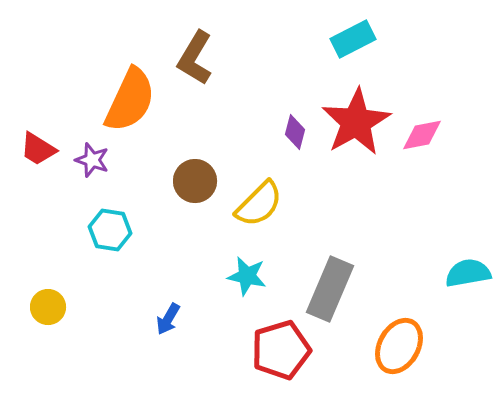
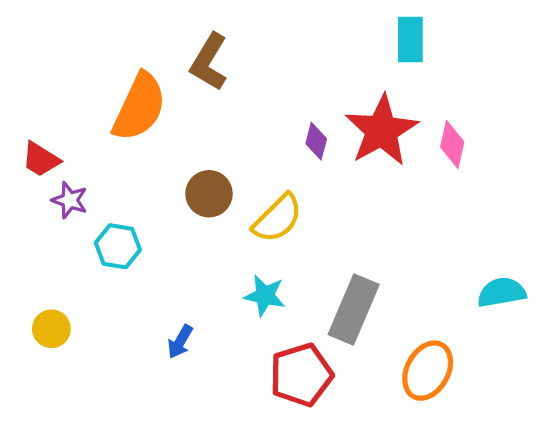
cyan rectangle: (353, 39) -> (410, 39), moved, turned -63
pink diamond: (422, 135) -> (452, 144), turned -66
purple star: (92, 160) -> (70, 200), moved

